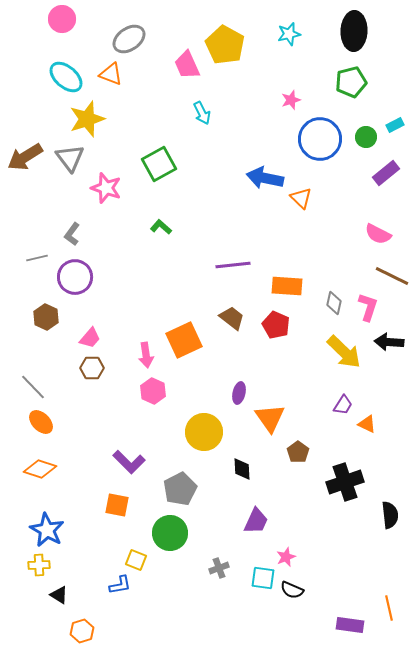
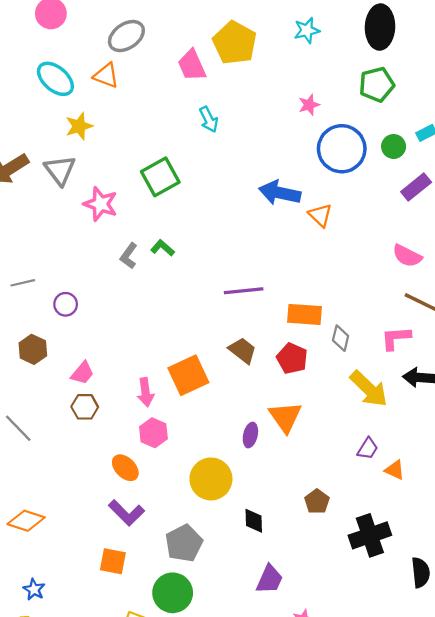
yellow star: (87, 119) -> (79, 126), size x0.7
gray L-shape: (72, 234) -> (129, 256), moved
purple circle: (75, 277) -> (66, 304), size x0.6
gray diamond: (334, 303) -> (341, 338), moved
pink L-shape: (368, 307) -> (396, 338), turned -112
orange triangle: (270, 418) -> (285, 417), moved
orange ellipse: (41, 422) -> (125, 468), moved
blue star: (47, 530) -> (34, 589), size x0.6

